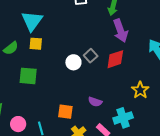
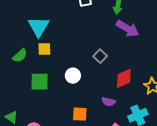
purple arrow: (120, 31) -> (128, 29), turned -35
red diamond: (115, 59) -> (124, 78), moved
white circle: (73, 62) -> (73, 76), moved

